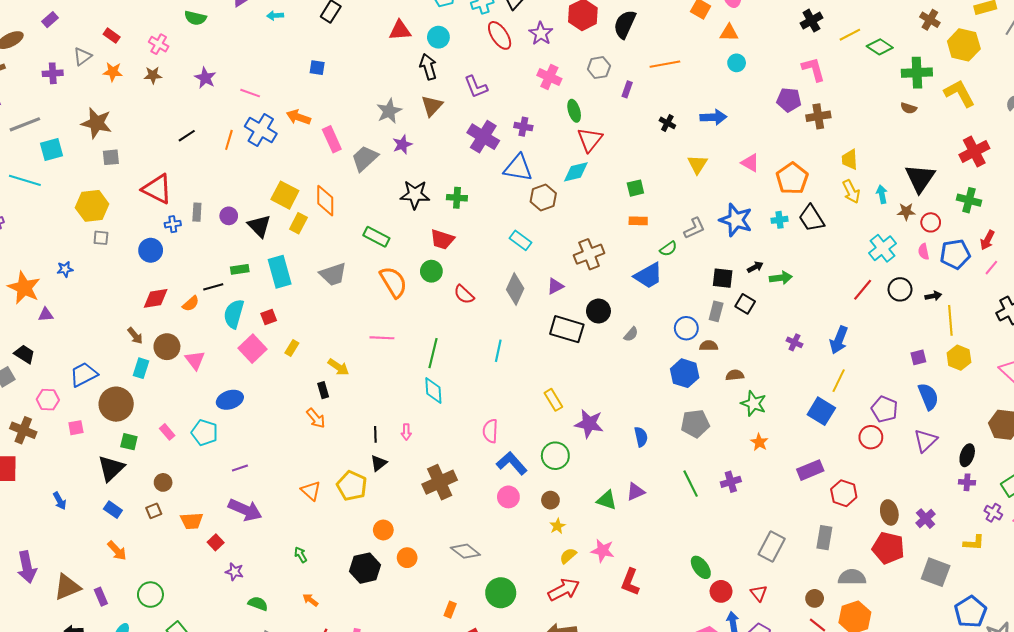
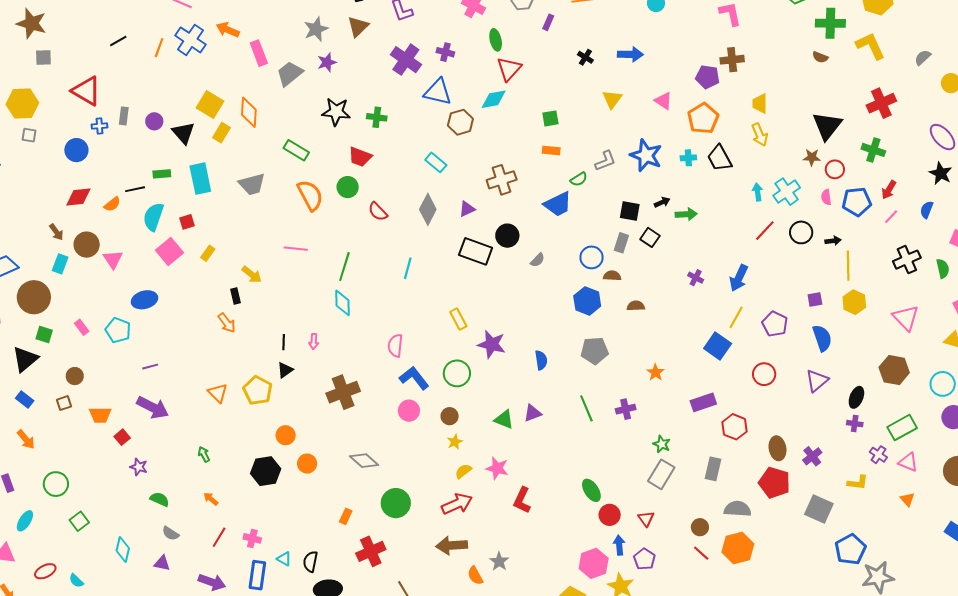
purple pentagon: (789, 100) -> (708, 77), moved
cyan arrow: (882, 194) -> (758, 192), moved
green star: (754, 404) -> (662, 444), moved, size x0.7
purple pentagon: (884, 409) -> (775, 324), moved

